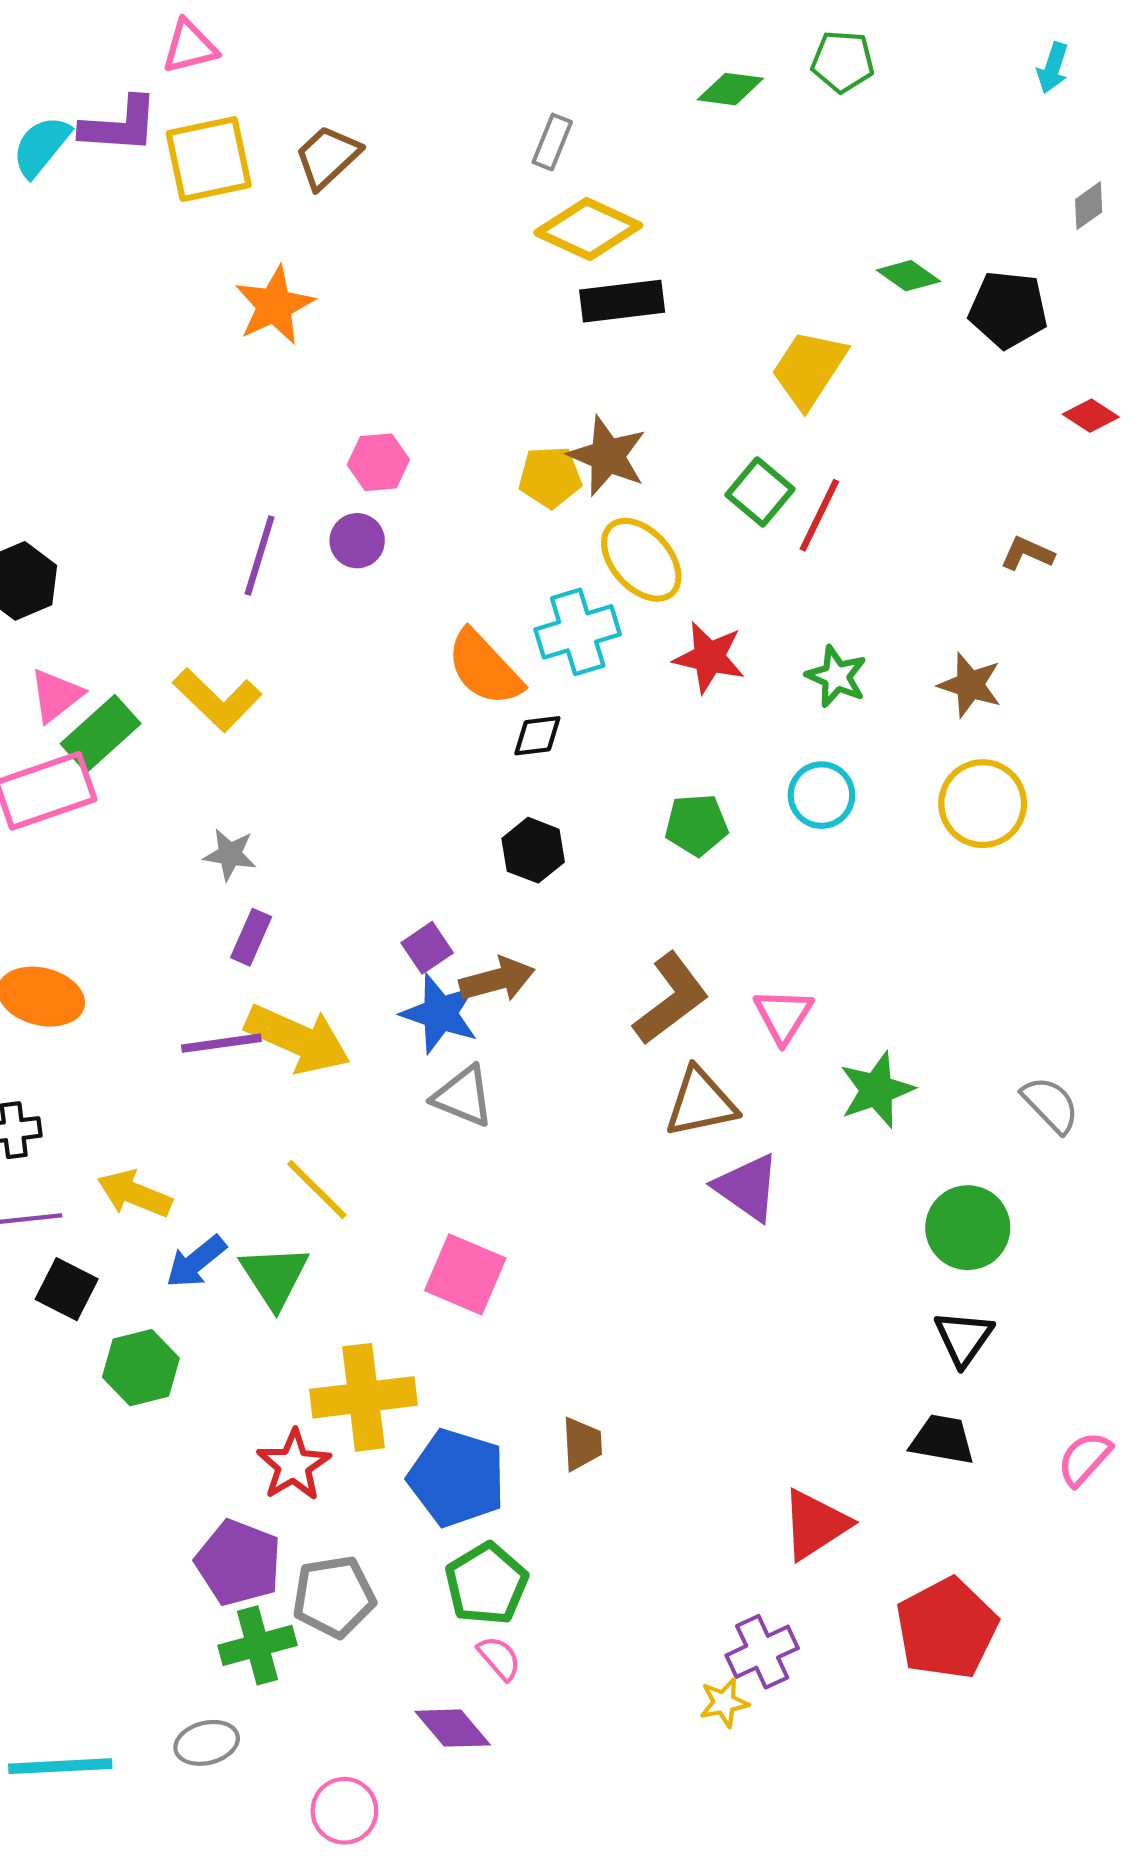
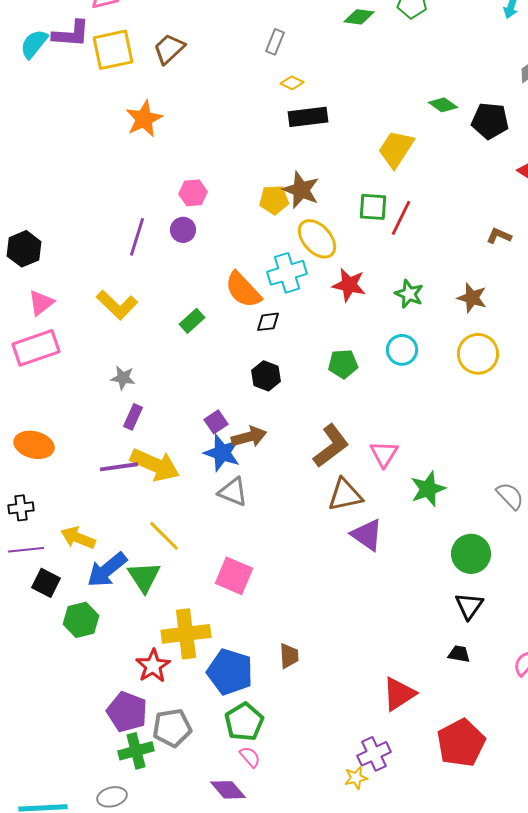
yellow diamond: (588, 229) -> (292, 83), size x0.5
green square: (760, 492) -> (373, 207), turned -36
green rectangle: (101, 734) -> (192, 321), moved, size x0.7
blue arrow: (196, 1262) -> (107, 570), size x1.4
black trapezoid: (942, 1440) -> (459, 654), size x0.7

